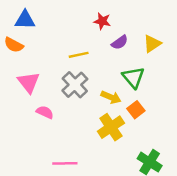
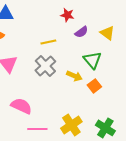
yellow triangle: (152, 44) -> (107, 33), turned -49
pink semicircle: (45, 112) -> (21, 106), moved, size x1.5
yellow cross: (111, 127) -> (71, 125), moved

